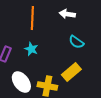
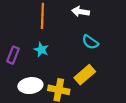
white ellipse: (21, 82) -> (30, 86), turned -60

